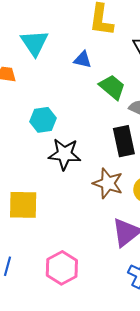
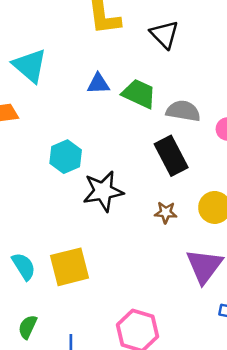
blue triangle: (83, 60) -> (98, 84), moved
brown star: (108, 183) -> (166, 212), size x0.6

